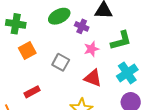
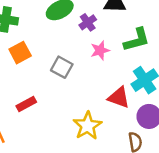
purple cross: (82, 26) -> (88, 22), turned 32
red triangle: (93, 78) -> (119, 97), moved

